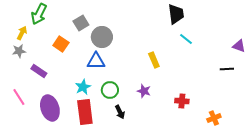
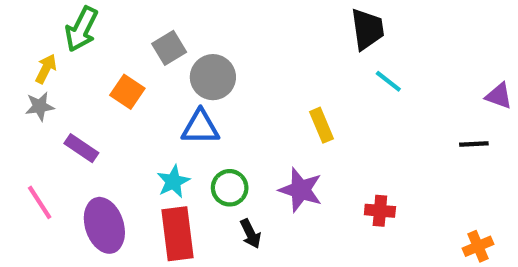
purple star: (144, 91) -> (301, 190), size x1.5
orange cross: (214, 118) -> (478, 246), moved

